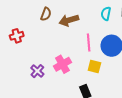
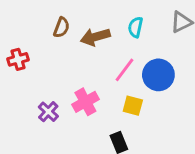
cyan semicircle: (106, 14) -> (135, 27), moved
pink line: (89, 42) -> (124, 70), turned 42

